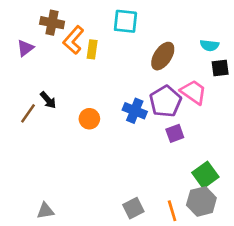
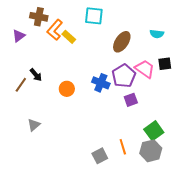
yellow rectangle: (92, 49) -> (69, 37), turned -56
black square: (220, 68) -> (165, 64), moved
gray triangle: (45, 211) -> (34, 125), moved, turned -32
orange line: (172, 211) -> (123, 147), moved

